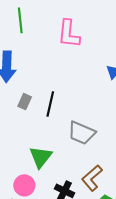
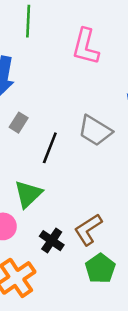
black line: (50, 104) -> (50, 148), moved
gray trapezoid: (82, 133) -> (95, 131), moved

